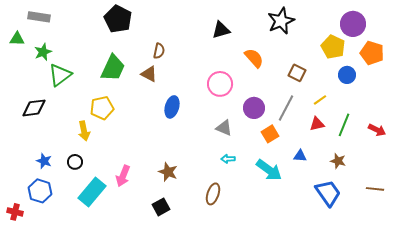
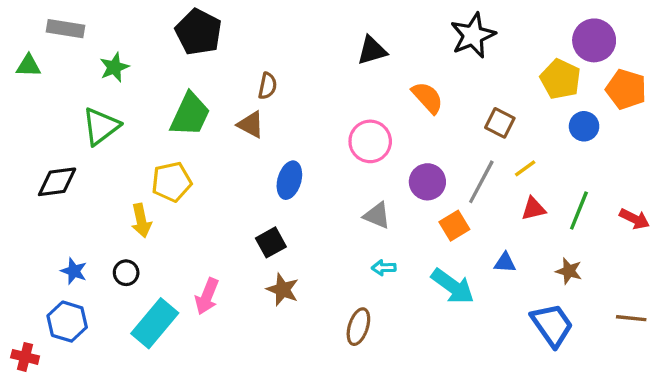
green star: (43, 52) -> (114, 67), moved
yellow line: (320, 100) -> (525, 168), moved
black square: (161, 207) -> (271, 242), moved

